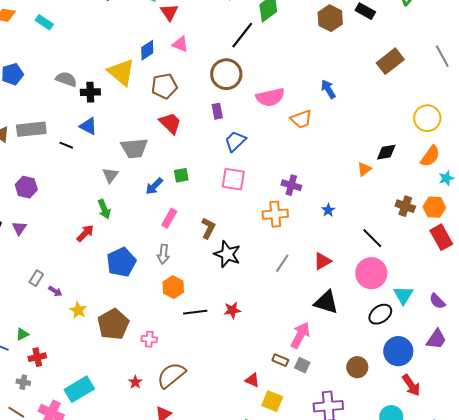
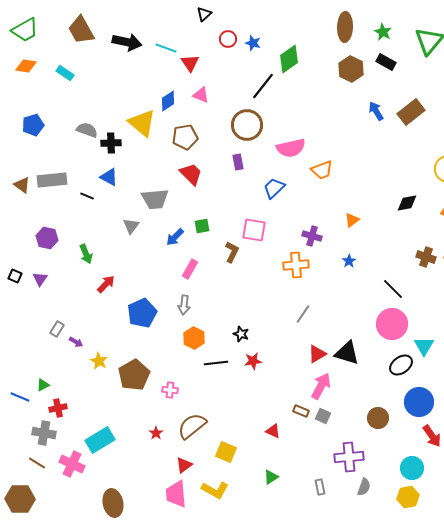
blue arrow: (328, 89) -> (376, 111), moved
blue trapezoid: (235, 141) -> (274, 188), moved
orange triangle: (364, 169) -> (352, 220), moved
green arrow: (104, 209) -> (86, 254), moved
brown L-shape: (208, 228) -> (232, 252), moved
black star: (227, 254) -> (241, 334), moved, size x0.6
red triangle: (322, 261) -> (317, 354), moved
gray cross: (23, 382) -> (44, 433), size x1.6
yellow square: (272, 401) -> (226, 452), moved

